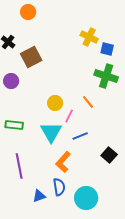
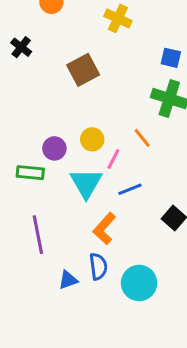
yellow cross: (89, 37) -> (118, 18), moved
brown square: (31, 57) -> (83, 70), moved
purple circle: (11, 81) -> (54, 148), moved

